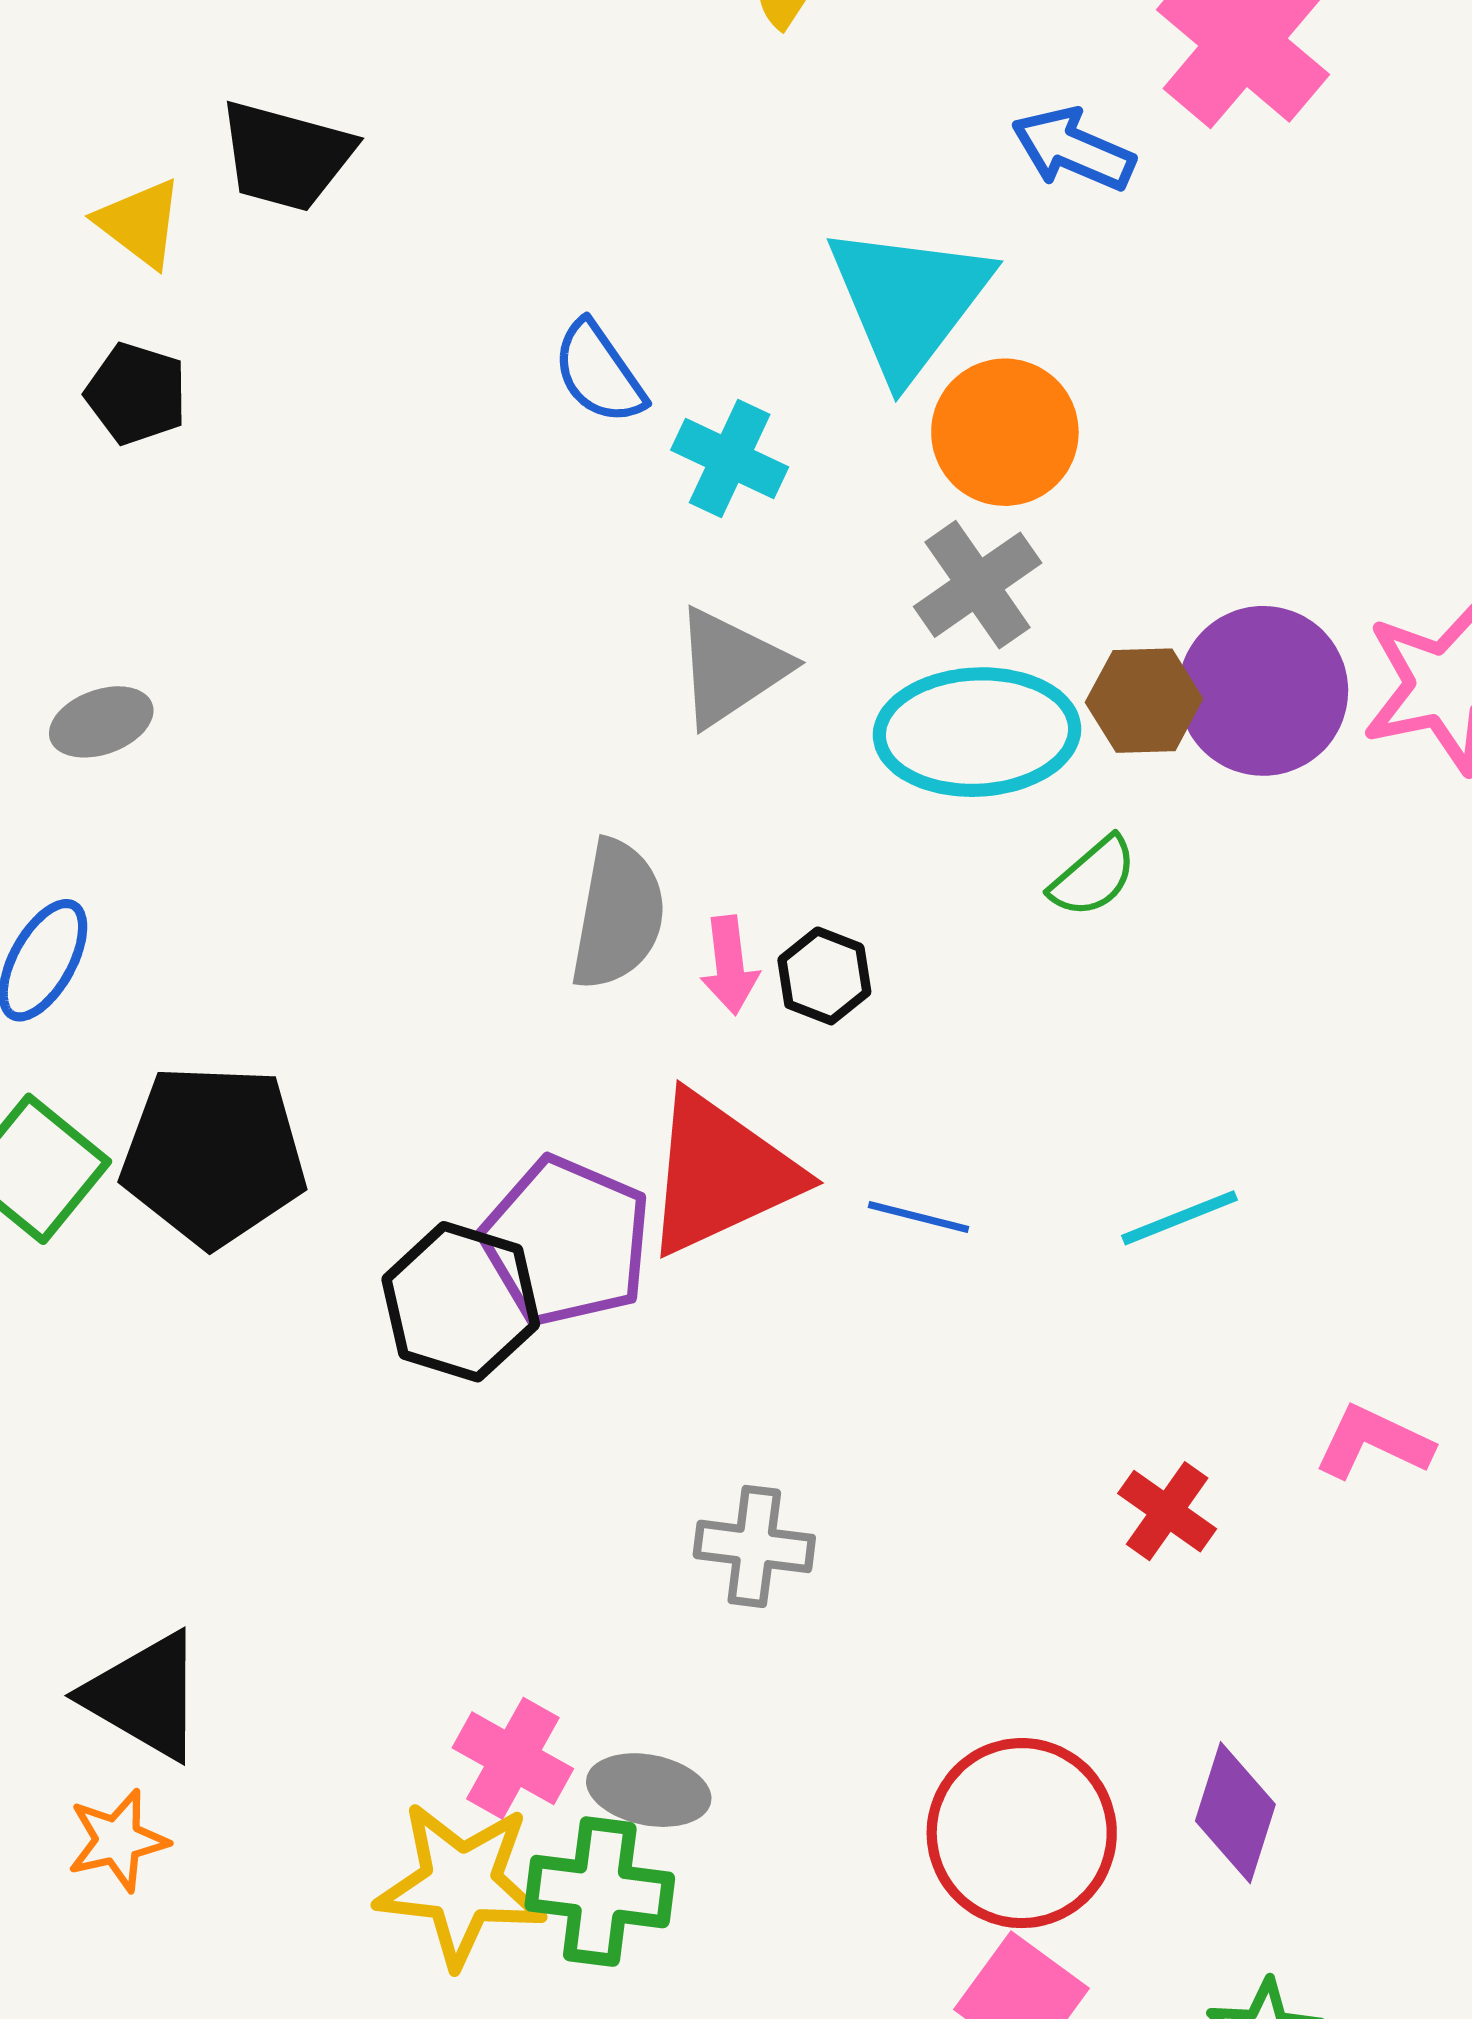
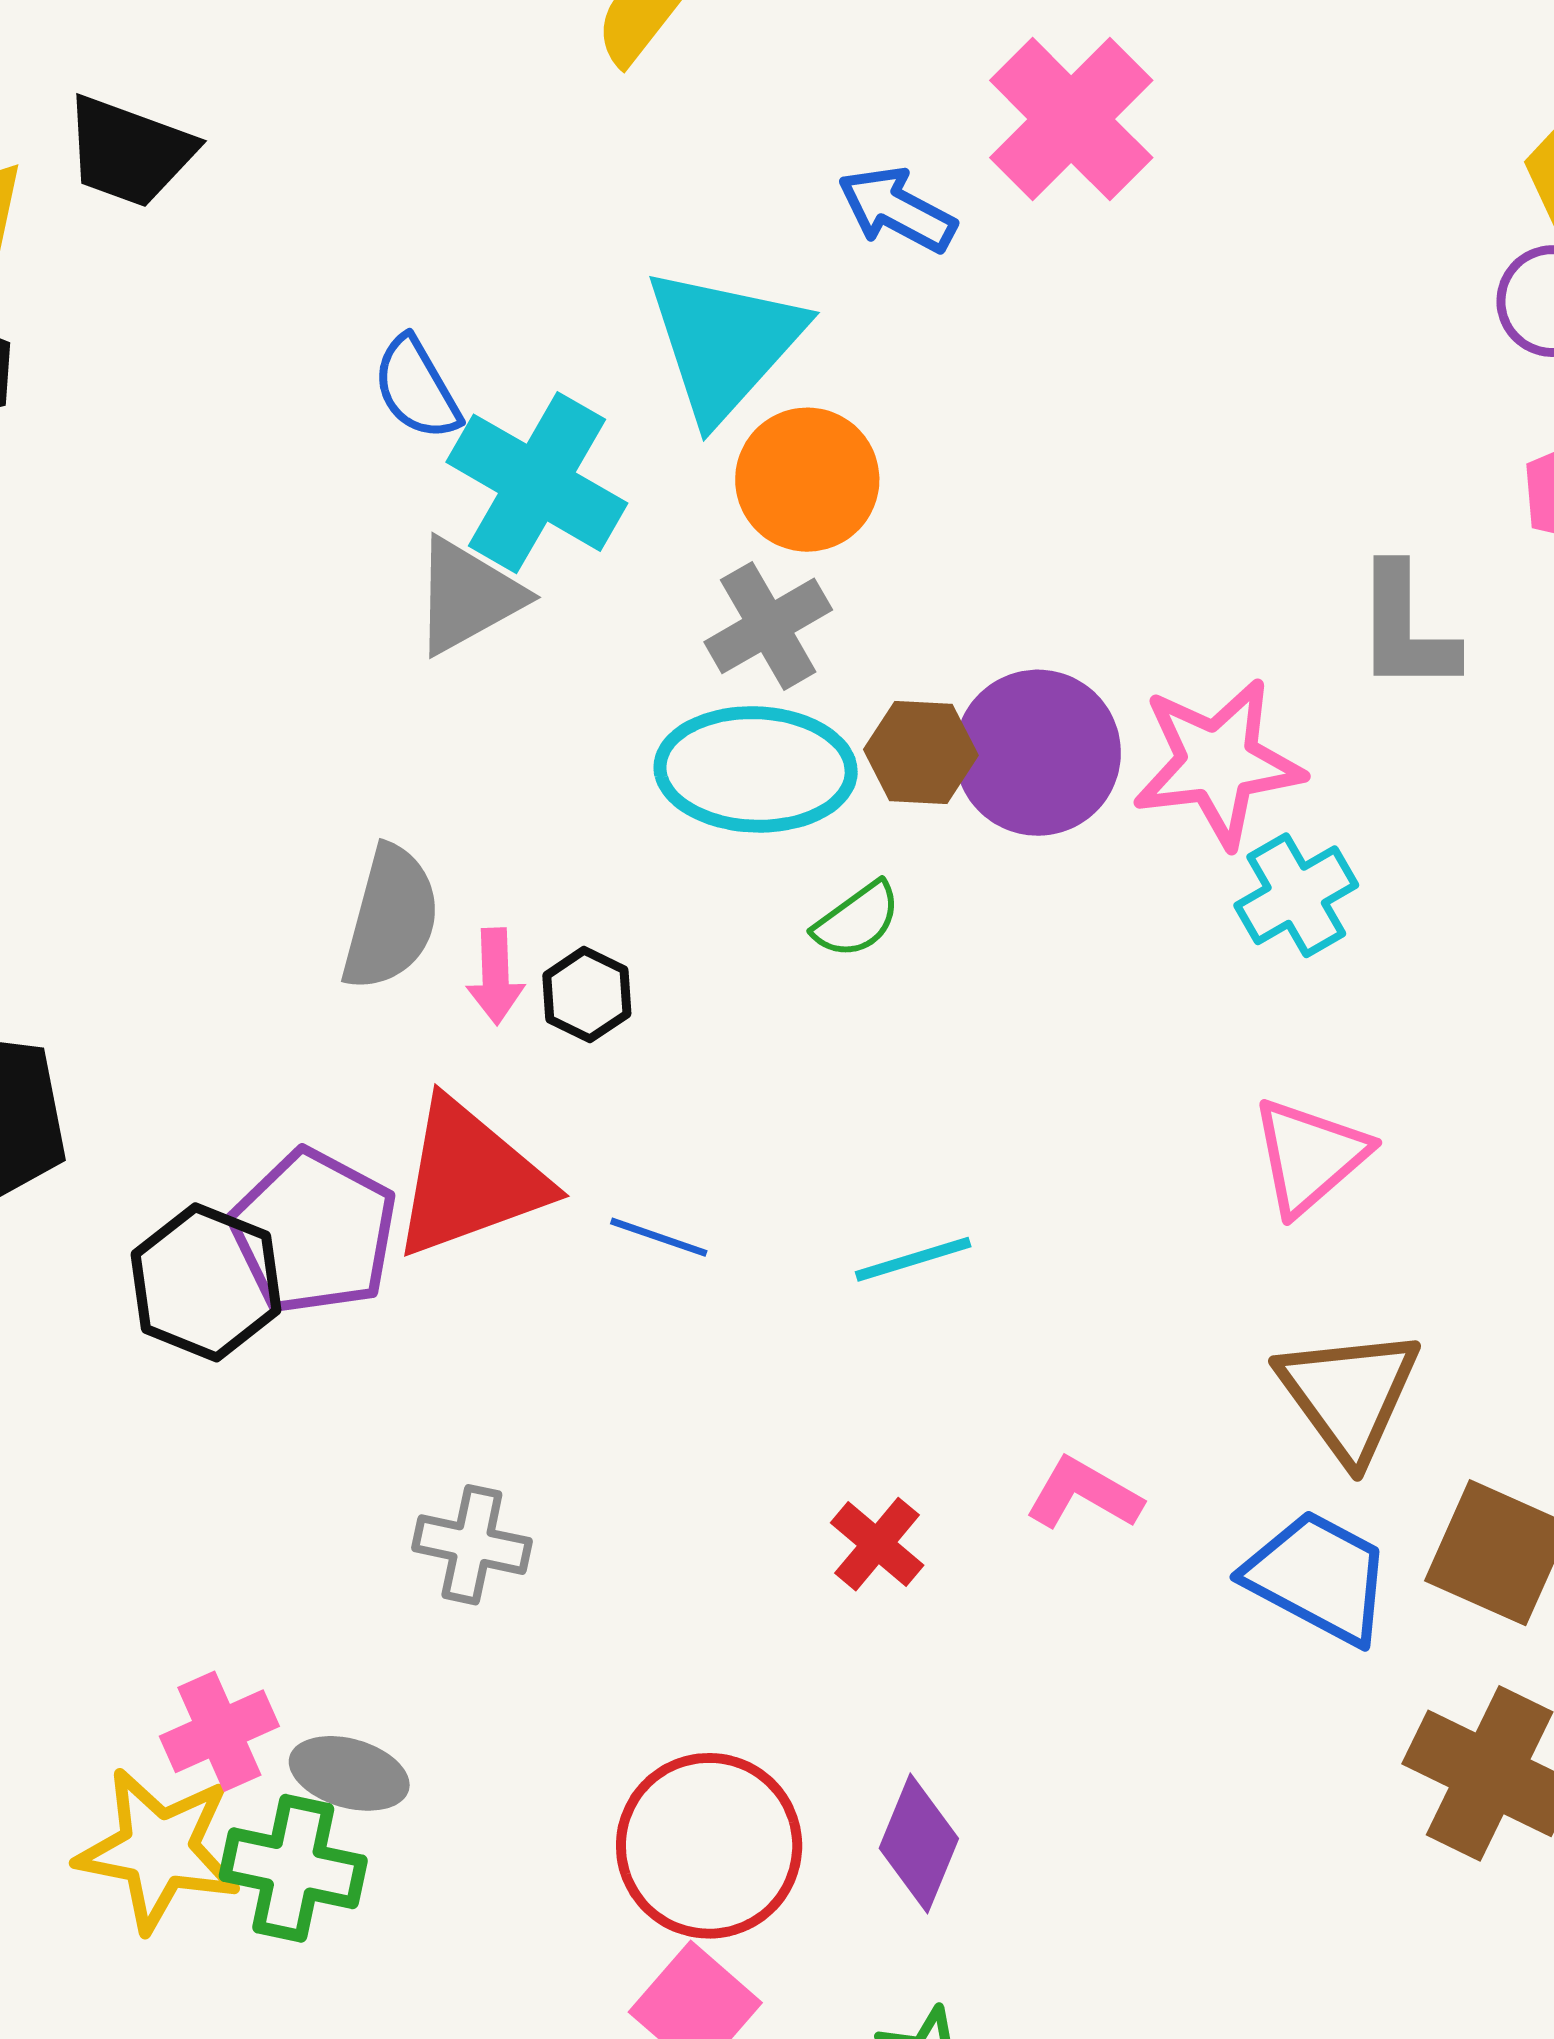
cyan cross: (730, 458) -> (537, 483), size x1.6
gray triangle: (731, 667) -> (468, 596), moved
pink cross: (513, 1758) -> (219, 1731), turned 32

